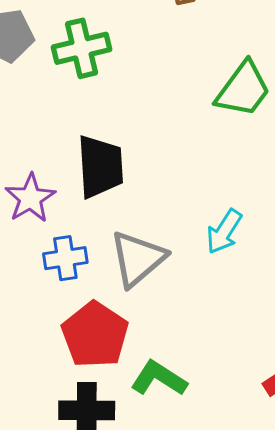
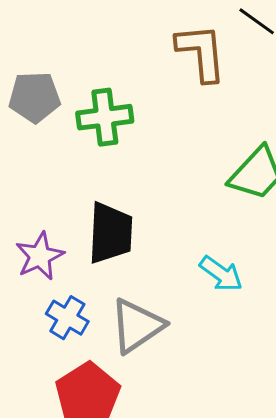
cyan arrow: (224, 232) -> (221, 274), moved, turned -93
blue cross: (65, 258) -> (67, 318), turned 33

